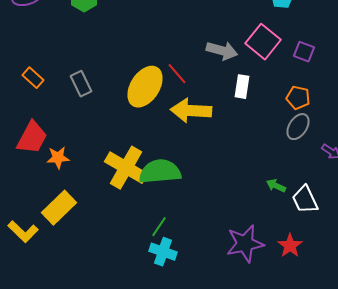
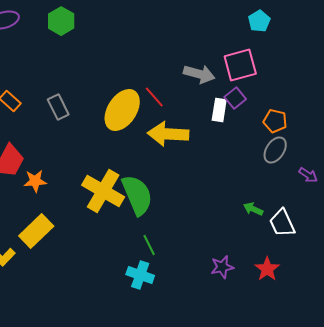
pink square: (263, 42) -> (240, 65), turned 36
purple square: (304, 52) -> (235, 98), moved, turned 30
green semicircle: (160, 172) -> (137, 195), turned 72
green line: (159, 227) -> (149, 245), moved, turned -60
purple star: (245, 244) -> (222, 267), size x0.6

